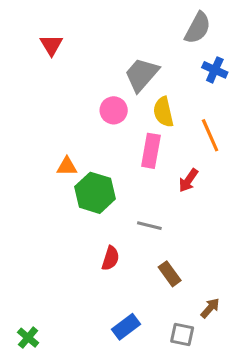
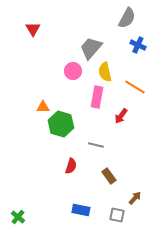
orange line: (210, 135) -> (135, 87), turned -35
blue rectangle: (126, 327) -> (81, 210), turned 48

